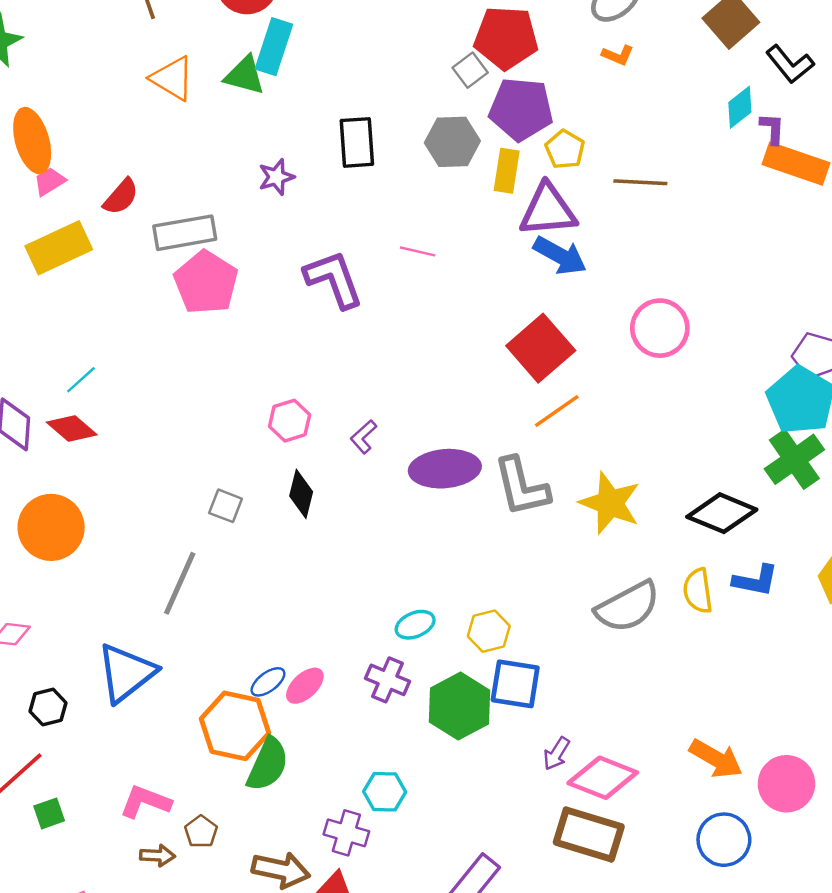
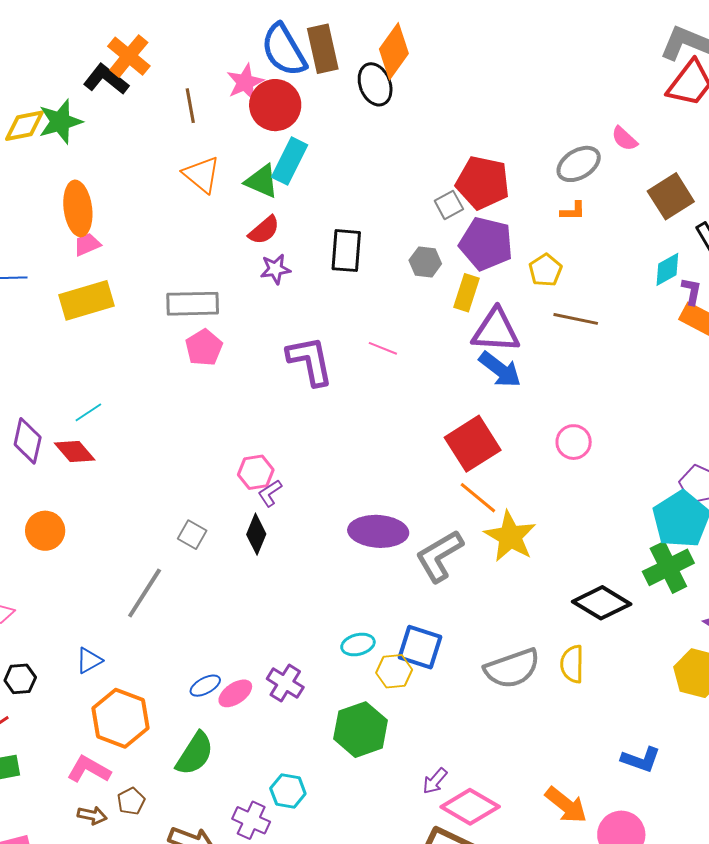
orange L-shape: (618, 55) -> (573, 211), turned -32
gray hexagon: (452, 142) -> (425, 262), size x0.7
yellow pentagon: (565, 149) -> (545, 270), moved
red semicircle: (121, 197) -> (264, 230), moved
pink pentagon: (206, 283) -> (204, 348), size x0.7
pink circle: (660, 328) -> (574, 442), size x0.7
orange line: (557, 411) -> (478, 498), turned 66
purple L-shape: (364, 437) -> (270, 493), moved
gray L-shape: (522, 487) -> (439, 556), turned 64
yellow star: (610, 503) -> (510, 536), moved
orange circle: (51, 527) -> (45, 531), size x0.7
blue L-shape: (755, 580) -> (641, 760), moved
cyan ellipse: (415, 625) -> (358, 645), moved
blue triangle: (126, 673) -> (89, 660), size x0.5
purple cross: (388, 680) -> (285, 683), moved
blue square: (515, 684) -> (420, 647), moved
orange hexagon: (235, 726) -> (120, 718), moved

